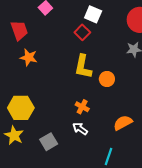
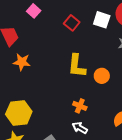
white square: (93, 14) -> (102, 20), moved
red square: (82, 32) -> (72, 23), moved

